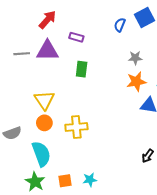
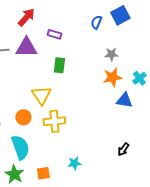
yellow triangle: (44, 100) -> (41, 95), moved
cyan star: (90, 180) -> (74, 163), moved

